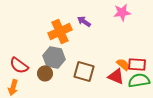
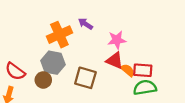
pink star: (122, 12) -> (117, 40), moved
red triangle: (116, 76) -> (115, 61), moved

